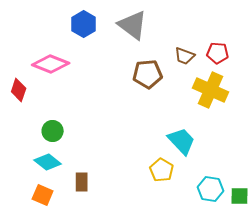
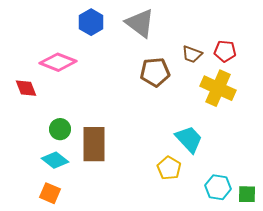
red diamond: (19, 90) -> (26, 88), turned -40
brown rectangle: (82, 182) -> (94, 144), moved, size x1.8

